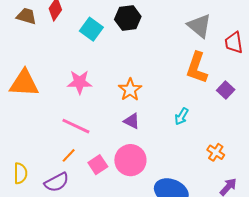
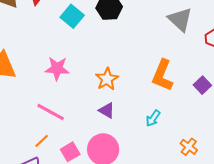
orange L-shape: (197, 68) -> (162, 75), moved
cyan arrow: (181, 116) -> (153, 118), moved

